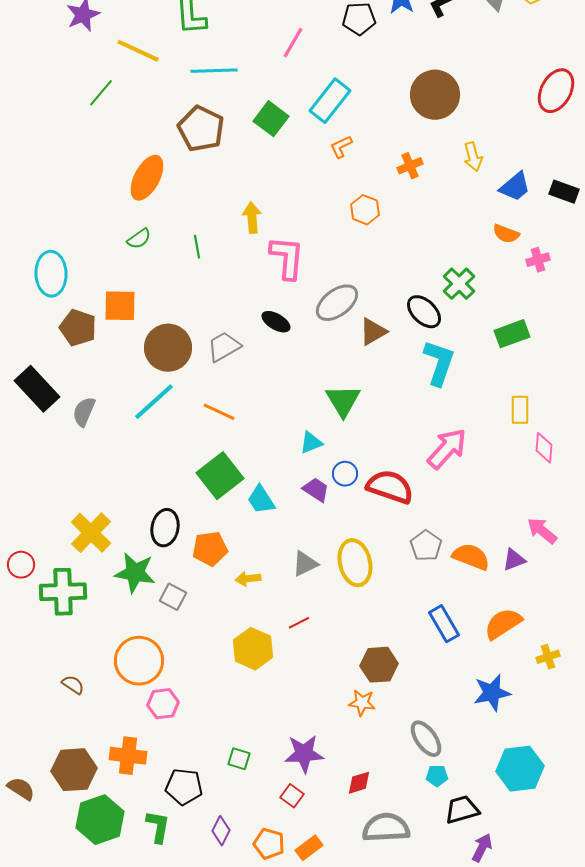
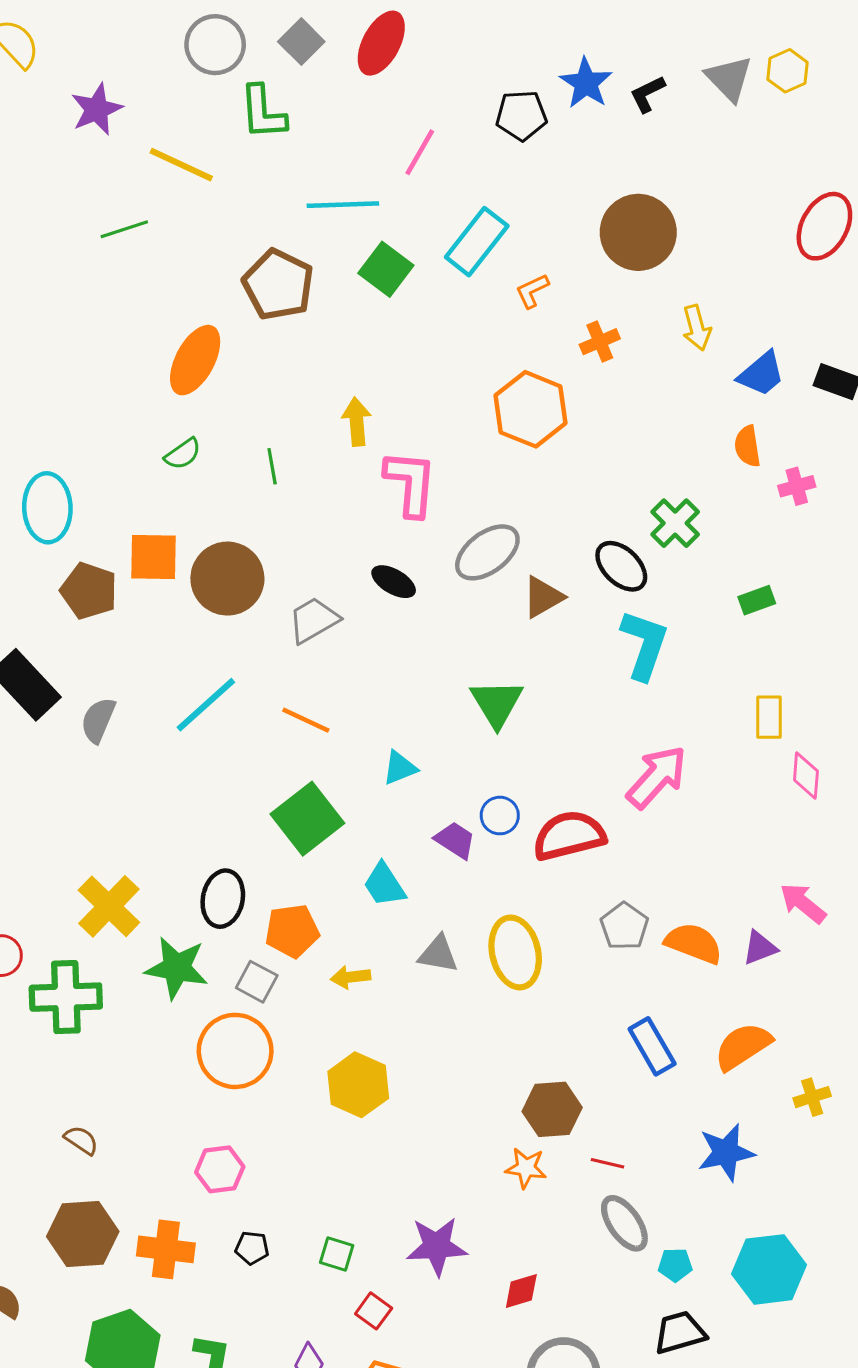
cyan line: (214, 71) -> (343, 205), moved
green line: (101, 93) -> (124, 229), turned 32
orange L-shape: (341, 147) -> (532, 291), moved
orange hexagon: (365, 210) -> (531, 409), size x1.6
orange semicircle: (506, 234) -> (747, 446), turned 60
green rectangle: (512, 334) -> (757, 600), size x0.7
brown circle: (168, 348) -> (227, 579), moved
cyan triangle: (311, 443) -> (400, 768), moved
red semicircle: (390, 487) -> (569, 836), turned -33
cyan trapezoid: (261, 500) -> (384, 885), moved
gray triangle: (305, 564) -> (438, 954), turned 36
gray square: (173, 597) -> (257, 982), moved
red line: (299, 623) -> (607, 1163), moved, turned 40
orange circle: (139, 661) -> (235, 1051), moved
brown hexagon: (74, 770) -> (83, 1234), moved
cyan pentagon: (437, 776) -> (675, 1265), moved
black pentagon: (184, 787) -> (252, 1248), moved, size x0.6
red square: (292, 796) -> (374, 1311), moved

